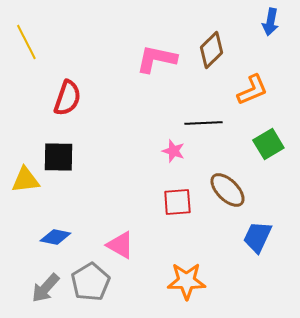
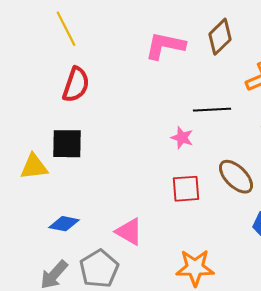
yellow line: (26, 42) -> (66, 29), moved

